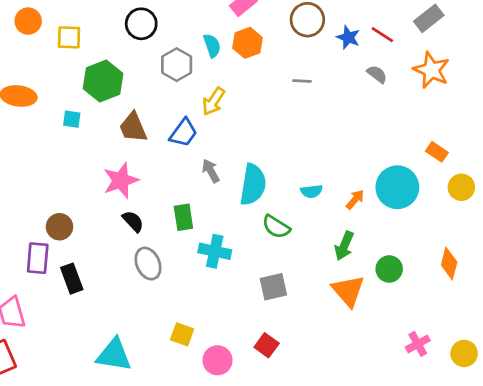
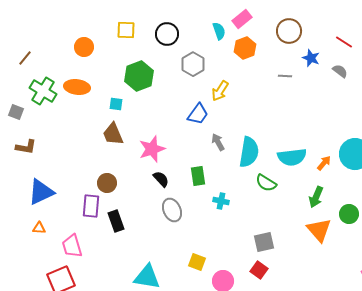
orange circle: (28, 21) -> (84, 47), moved
yellow square: (69, 37) -> (126, 30), moved
blue star: (348, 37) -> (311, 58), moved
cyan semicircle: (212, 46) -> (219, 31), moved
brown trapezoid: (133, 127) -> (113, 134), moved
cyan semicircle: (312, 191) -> (292, 157), size x1.8
cyan cross: (215, 251) -> (221, 201), size x0.7
gray square: (273, 287) -> (264, 242), moved

